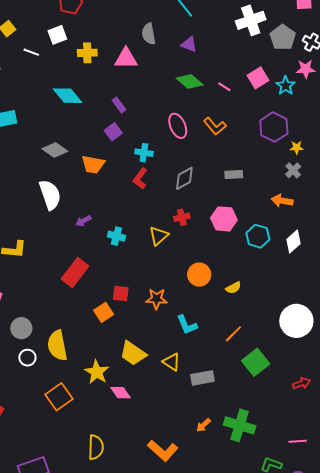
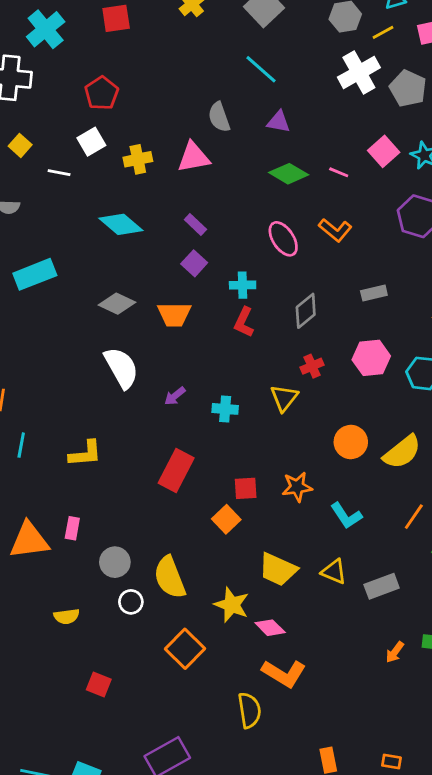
yellow semicircle: (233, 288) -> (402, 452), size x1.8
orange L-shape: (163, 451) -> (284, 673), moved

